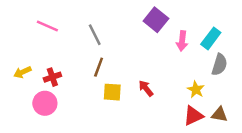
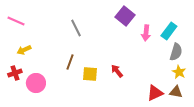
pink line: (47, 26) -> (16, 21), moved
brown line: (99, 67) -> (70, 62), moved
yellow arrow: (22, 72) -> (24, 50), moved
red cross: (52, 77) -> (15, 73), moved
yellow star: (196, 90) -> (179, 72), moved

